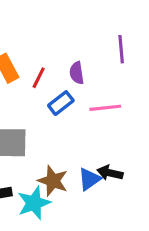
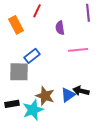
red line: (39, 78) -> (37, 11), moved
blue rectangle: (61, 103) -> (32, 56), moved

